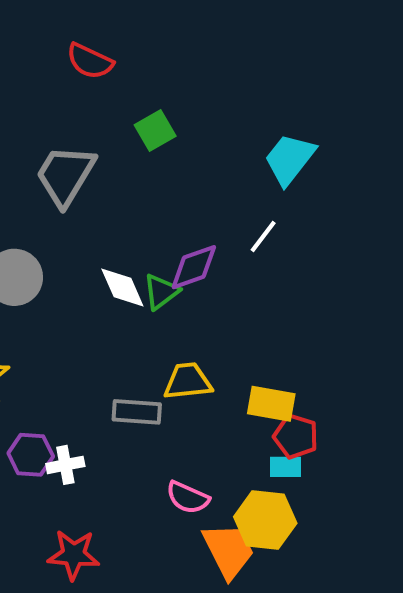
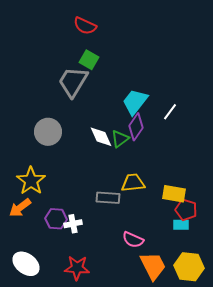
green square: (155, 130) -> (89, 60), moved, turned -30
cyan trapezoid: (290, 159) -> (135, 102), moved
purple diamond: (194, 267) -> (136, 127), turned -36
yellow hexagon: (265, 520) -> (189, 267), moved

